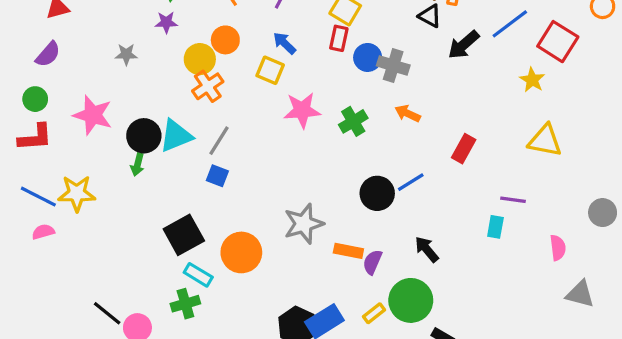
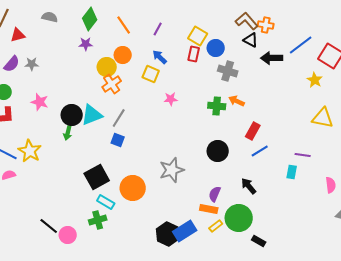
black arrow: (464, 45) -> (272, 58), turned 40
gray star: (126, 54) -> (32, 64), moved
blue circle: (368, 57) -> (216, 48), moved
pink star: (302, 110) -> (171, 99), size x0.6
pink star: (93, 115) -> (40, 102), size x0.7
green cross: (353, 121) -> (217, 106), moved, turned 36
red rectangle: (464, 149) -> (253, 131), moved
blue line: (411, 182) -> (260, 151), moved
yellow star: (77, 193) -> (30, 151), turned 30
orange rectangle: (348, 251) -> (209, 209), moved

